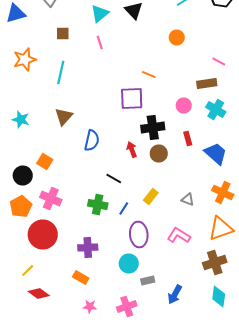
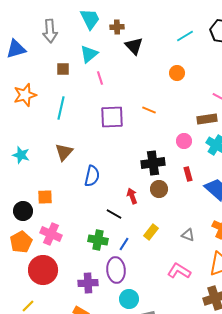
cyan triangle: (100, 14) -> (89, 54), moved
purple square: (132, 98) -> (112, 117), moved
red arrow: (132, 150) -> (132, 196), moved
orange square: (45, 162) -> (45, 197), turned -35
purple ellipse: (139, 234) -> (116, 270), moved

